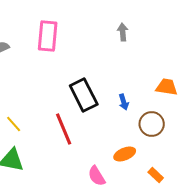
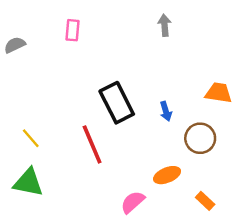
pink rectangle: (48, 36) -> (72, 30), size x0.6
pink semicircle: (97, 176) -> (133, 202), turned 80

